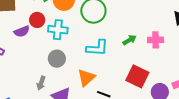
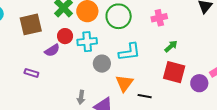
green arrow: (130, 40) -> (171, 46), moved
pink cross: (156, 40) -> (159, 18), moved
gray circle: (57, 59) -> (102, 64), moved

